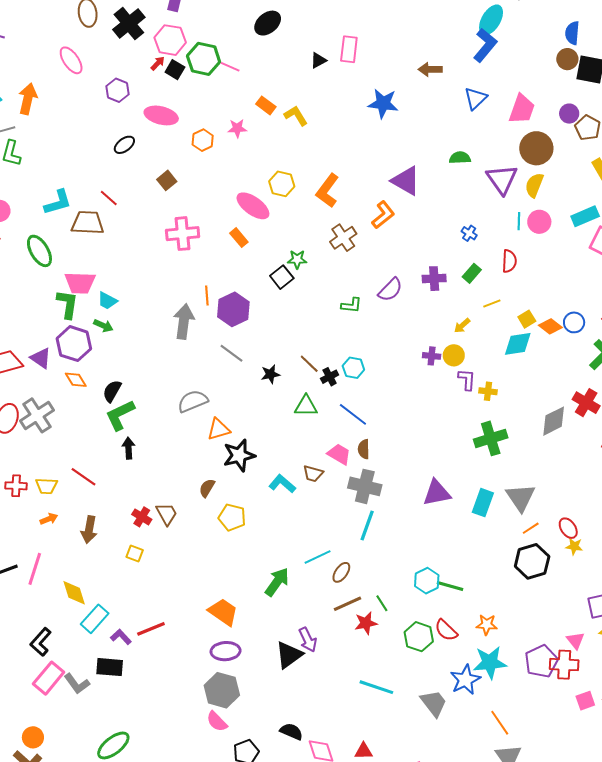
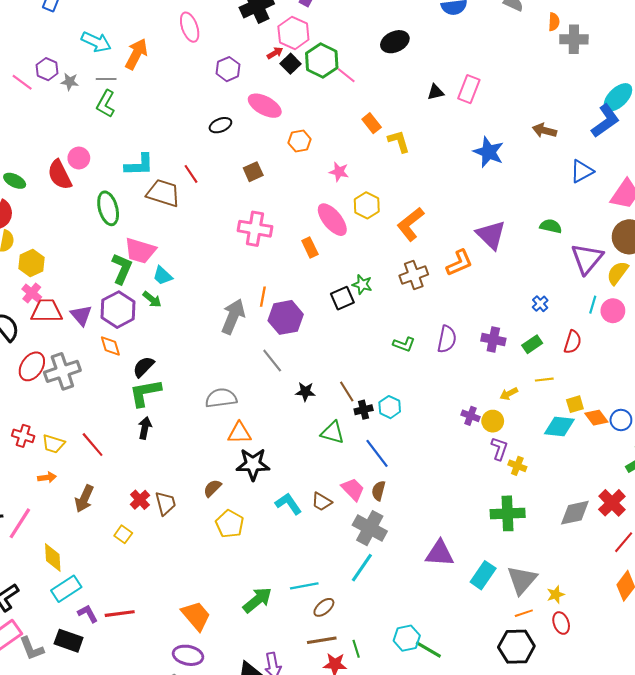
pink star: (237, 128) -> (339, 172), moved
purple semicircle: (390, 290) -> (447, 339), turned -48
yellow star: (574, 546) -> (556, 595), moved, turned 30

